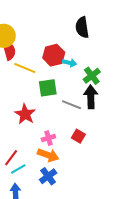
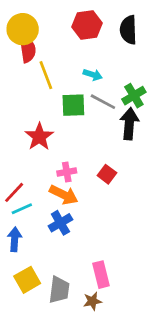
red hexagon: (54, 55) -> (87, 25), moved
cyan arrow: (69, 63) -> (93, 75), moved
yellow line: (25, 68) -> (46, 75), turned 40
gray line: (71, 105) -> (103, 102), moved

